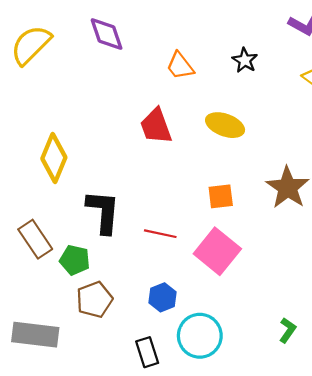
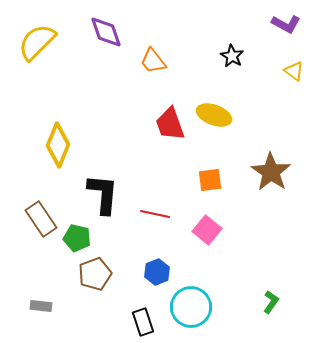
orange trapezoid: (180, 66) -> (153, 61), moved
red trapezoid: (156, 126) -> (170, 124), moved
pink square: (217, 251) -> (207, 230), size x0.7
gray rectangle: (35, 335) -> (41, 306), size x0.5

